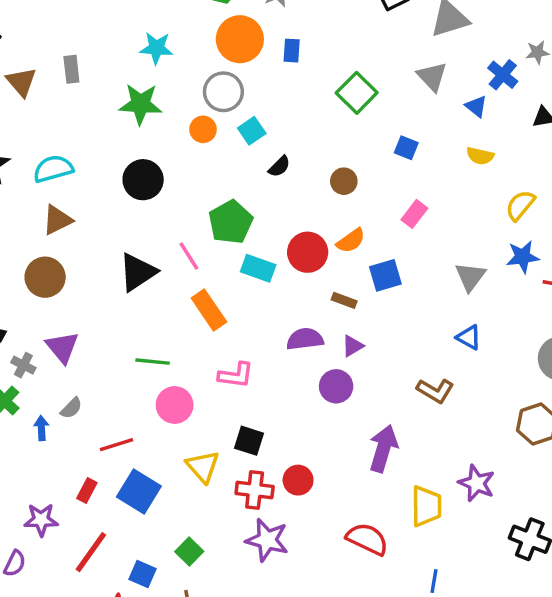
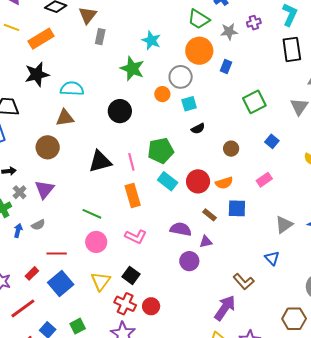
brown triangle: (21, 82) -> (88, 15), moved
purple arrow: (383, 449) -> (225, 308), moved

